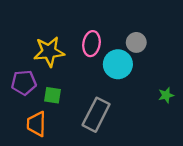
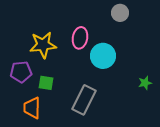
gray circle: (136, 42) -> (120, 13), moved

